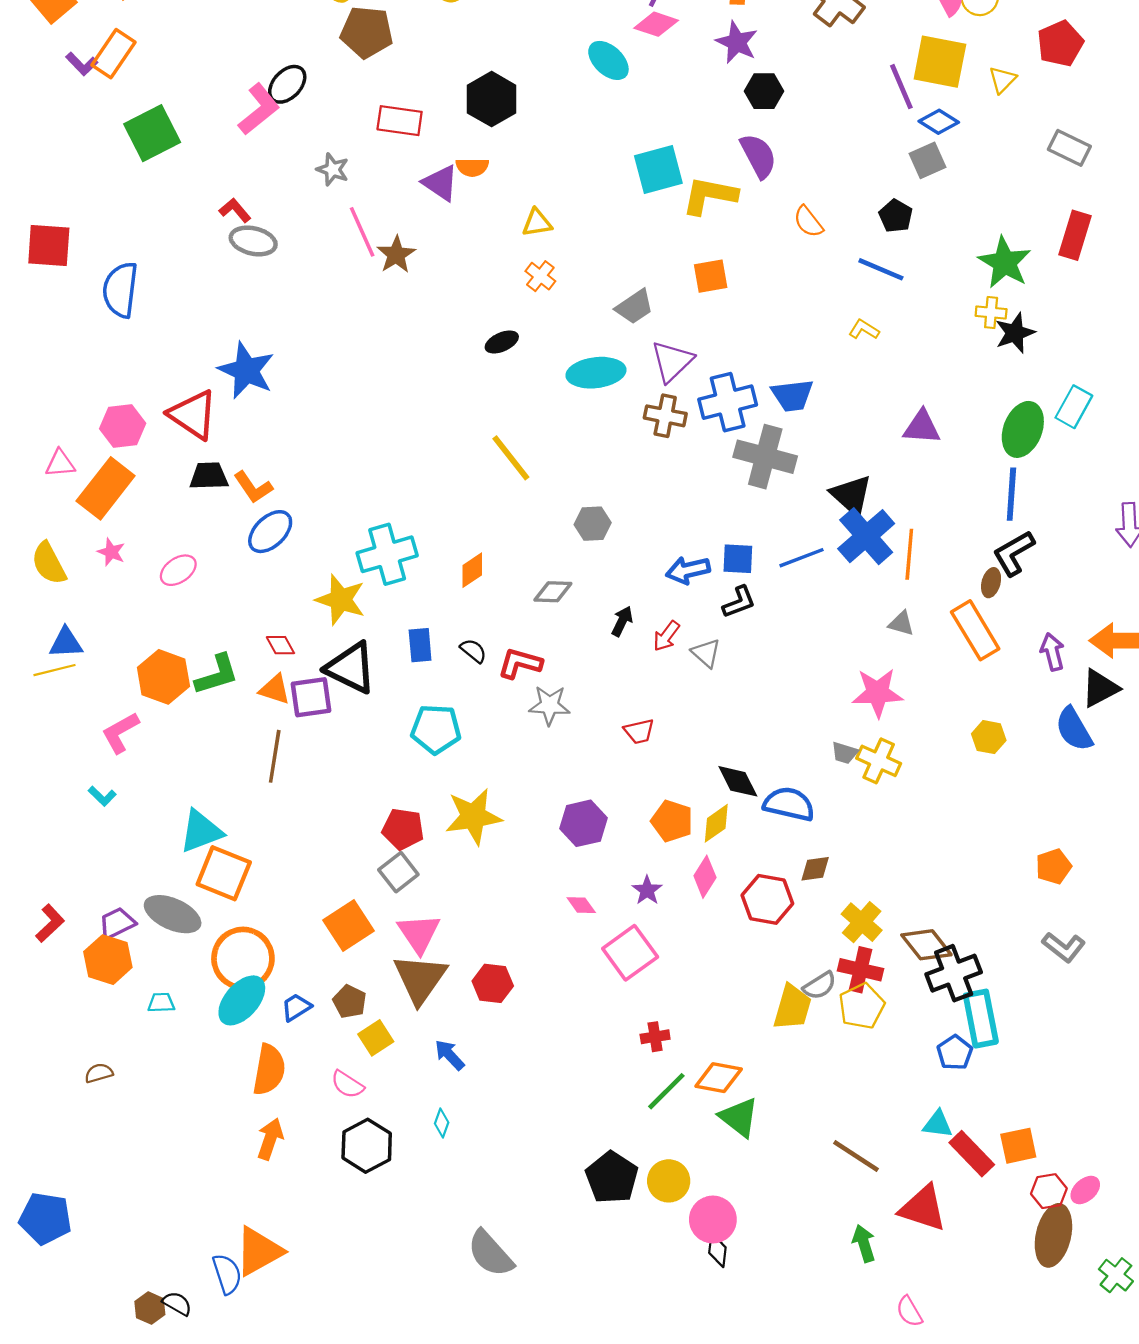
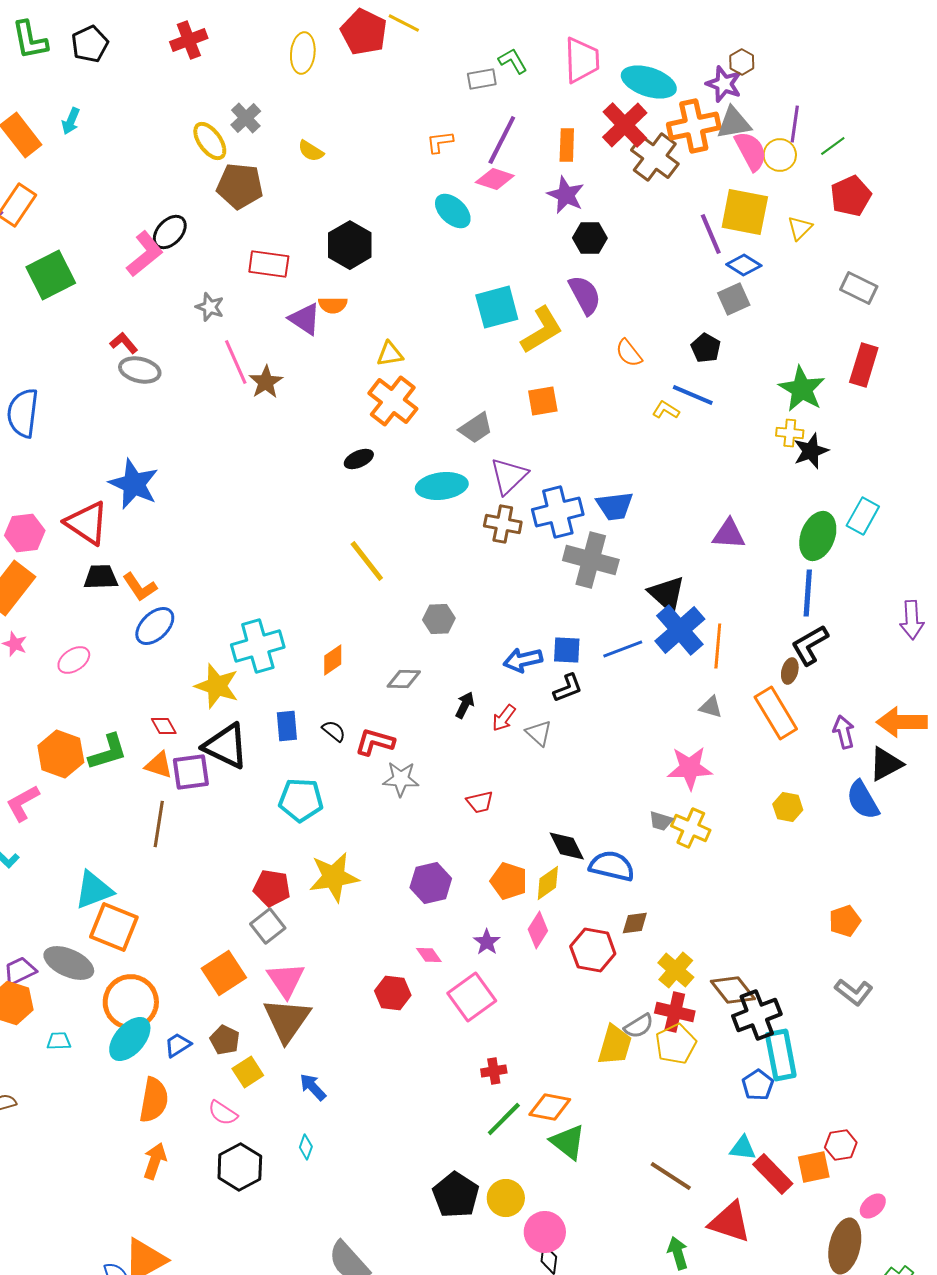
yellow L-shape: (710, 196) -> (542, 330), turned 138
orange cross: (540, 276) -> (393, 401), size x1.8
yellow L-shape: (864, 330) -> (666, 410), moved
red hexagon: (493, 983) -> (393, 993), moved
red hexagon: (1049, 1191) -> (841, 1145), moved

